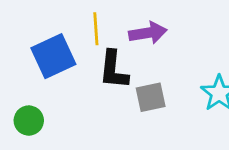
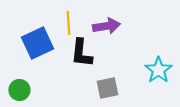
gray square: (151, 97) -> (107, 88), moved

